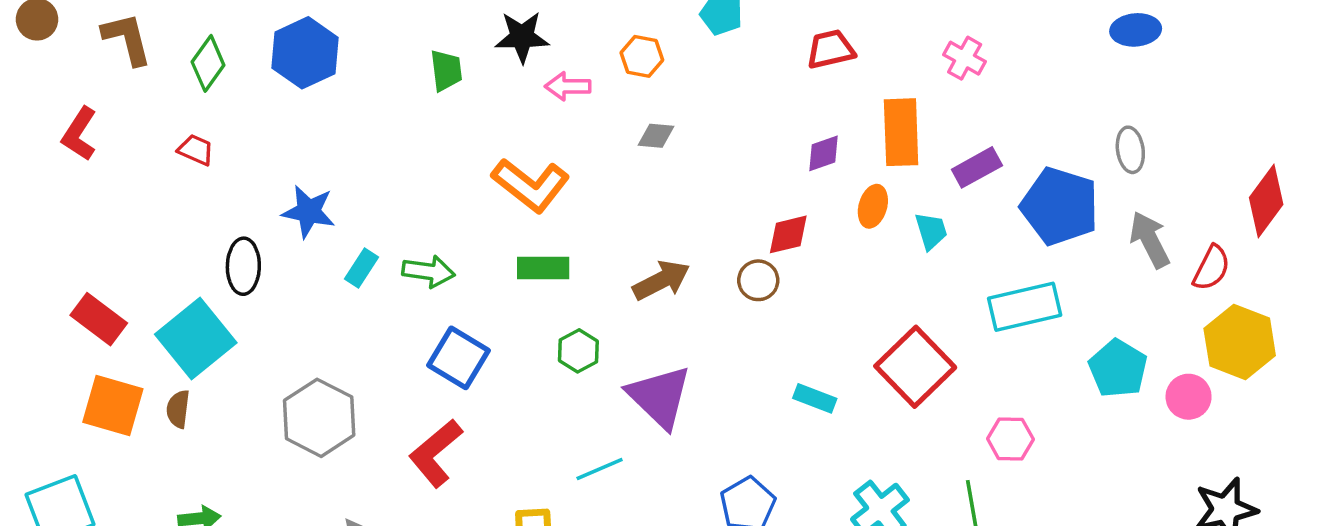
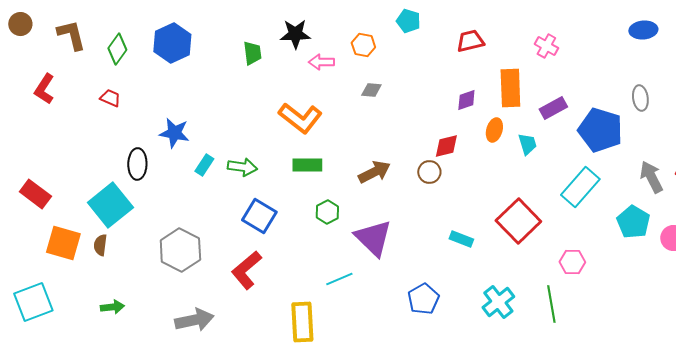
gray arrow: (1150, 240) -> (651, 177), moved
cyan rectangle: (1025, 307) -> (580, 187), turned -36
red rectangle: (99, 319) -> (35, 194), moved

